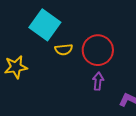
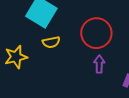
yellow semicircle: (64, 50) -> (51, 42), moved

